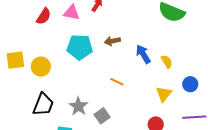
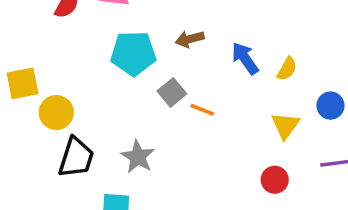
yellow semicircle: (167, 62) -> (287, 69), turned 64
yellow circle: (41, 67) -> (56, 113), moved
gray square: (102, 116) -> (172, 92), moved

